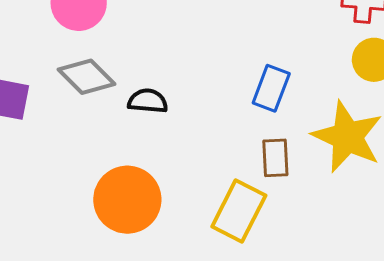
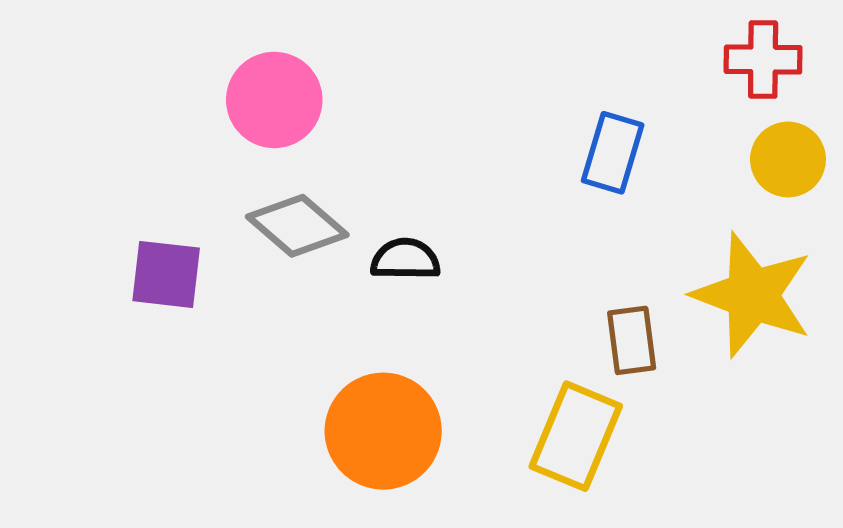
blue rectangle: (271, 88) -> (613, 153), moved

